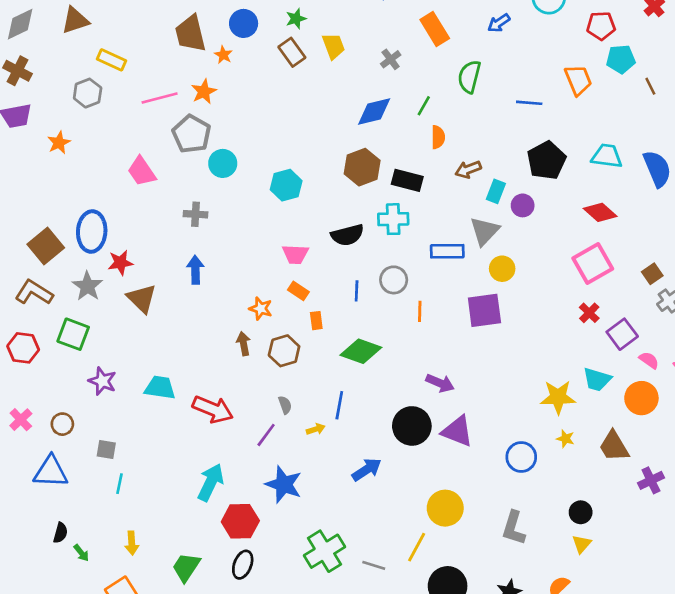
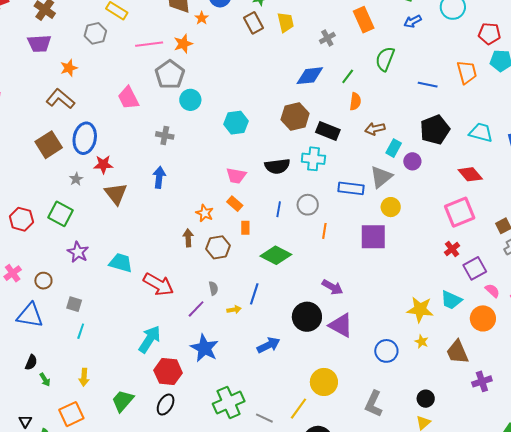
gray star: (87, 286) -> (76, 179), size x0.6
brown L-shape: (34, 292) -> (60, 99), moved

